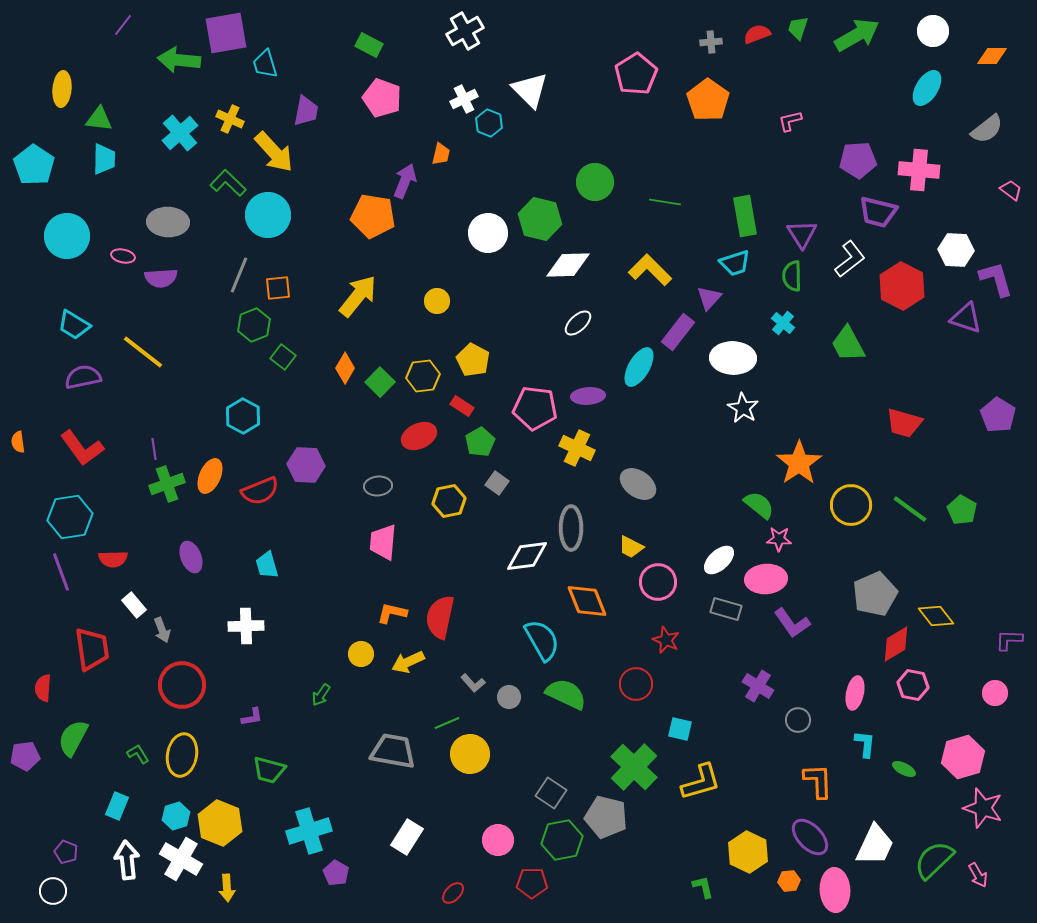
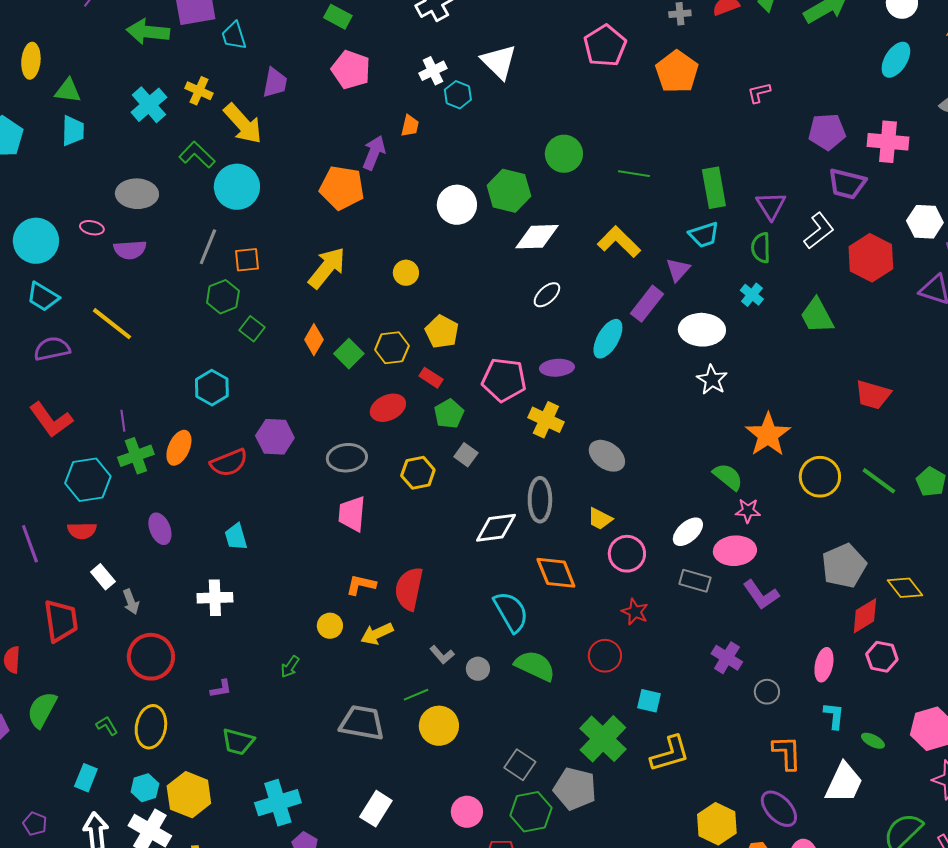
cyan circle: (67, 236) -> (36, 241), moved
gray ellipse: (378, 486) -> (347, 458), size x1.4
cyan hexagon: (70, 517) -> (88, 480), moved
white trapezoid: (875, 845) -> (844, 783), moved

